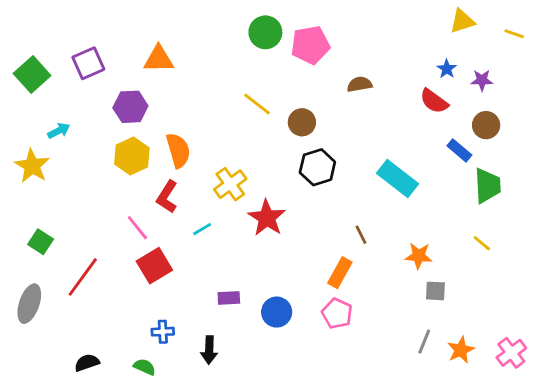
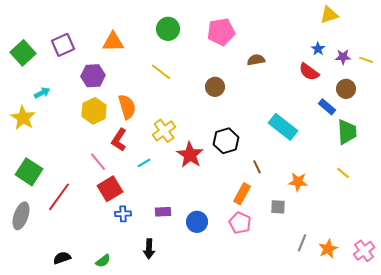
green circle: (265, 32) -> (168, 29), moved
yellow line: (514, 34) -> (366, 60), moved
yellow line: (257, 104) -> (161, 72), moved
black hexagon: (317, 167) -> (226, 141), moved
green square: (41, 242) -> (29, 172), size x1.5
gray square: (435, 291) -> (278, 207), moved
blue cross: (163, 332) -> (123, 214), moved
green semicircle: (145, 367) -> (103, 261), turned 119

